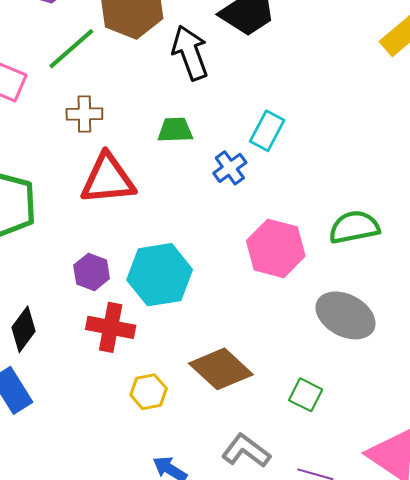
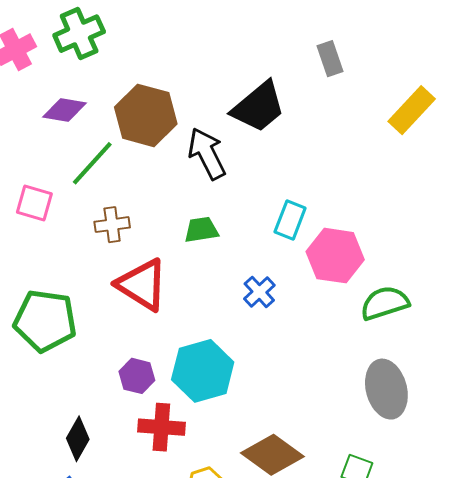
blue cross: (230, 168) -> (259, 292), moved
red triangle: (108, 179) -> (142, 285), turned 44
pink hexagon: (276, 248) -> (335, 256), moved
gray ellipse: (346, 315) -> (386, 389), turned 54

